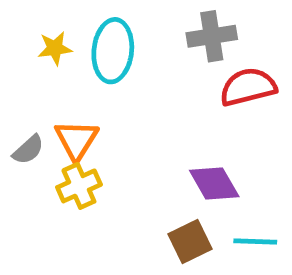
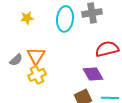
cyan ellipse: (113, 51) -> (65, 19), moved
red semicircle: (248, 87) -> (107, 49), moved

